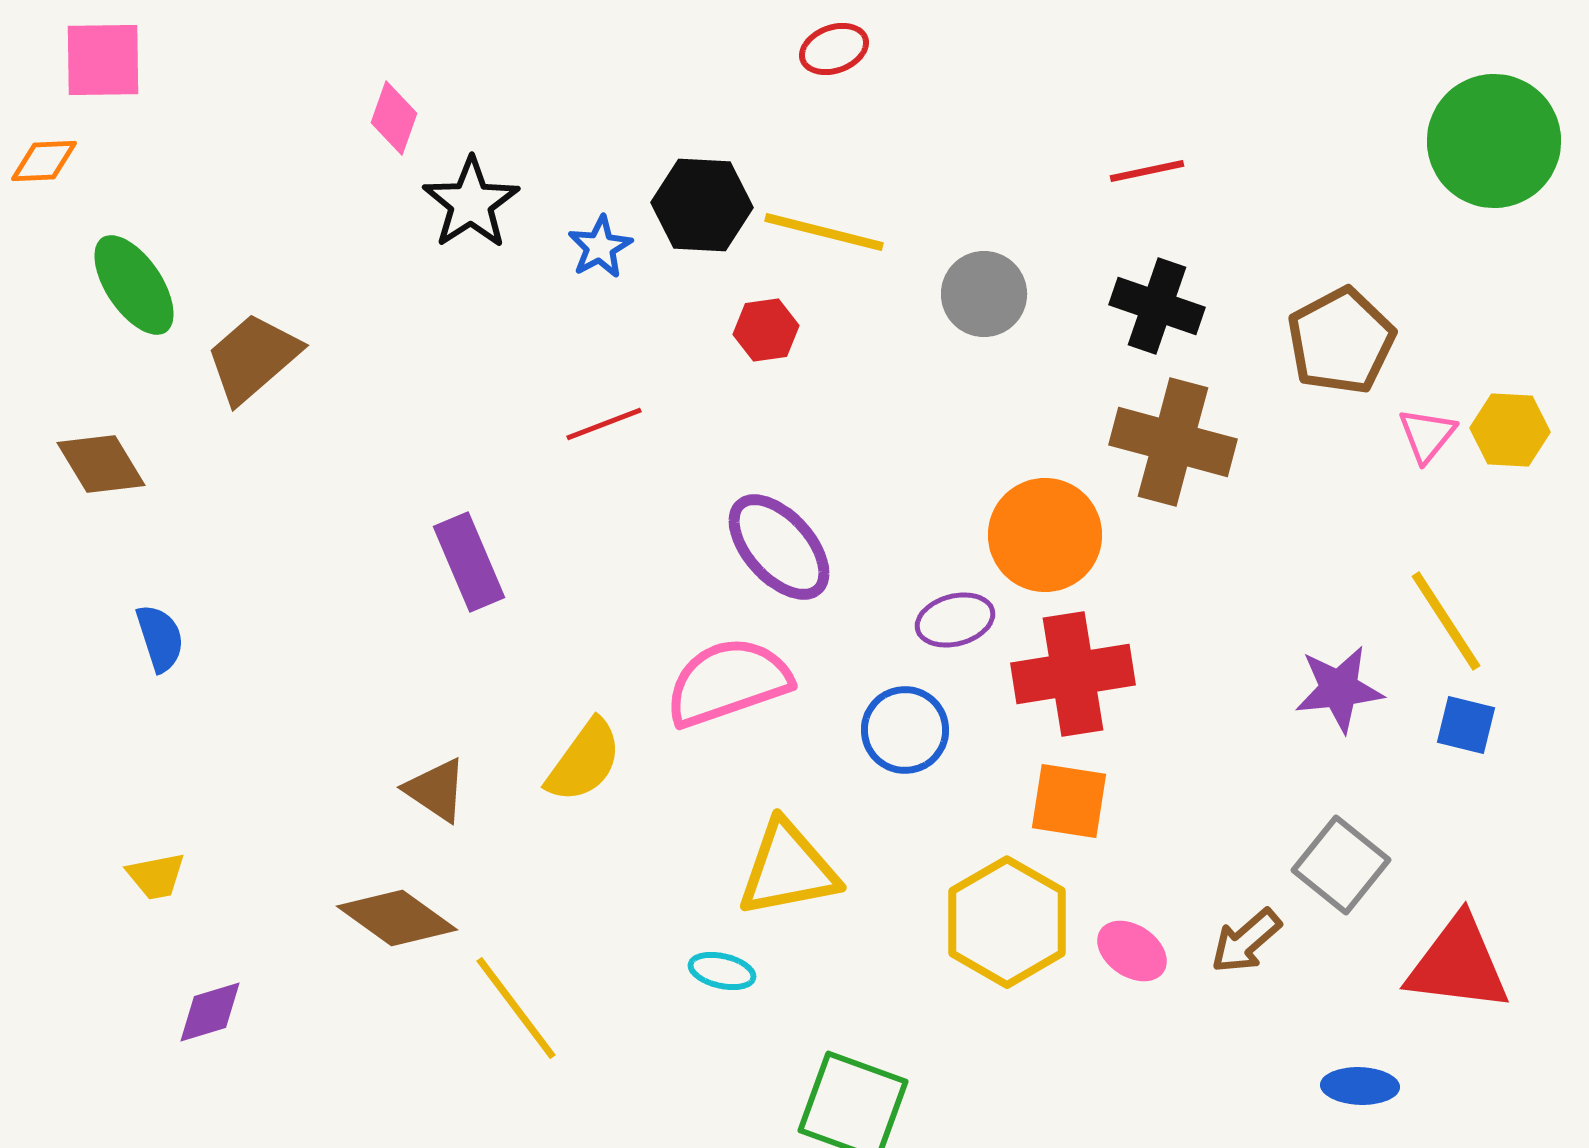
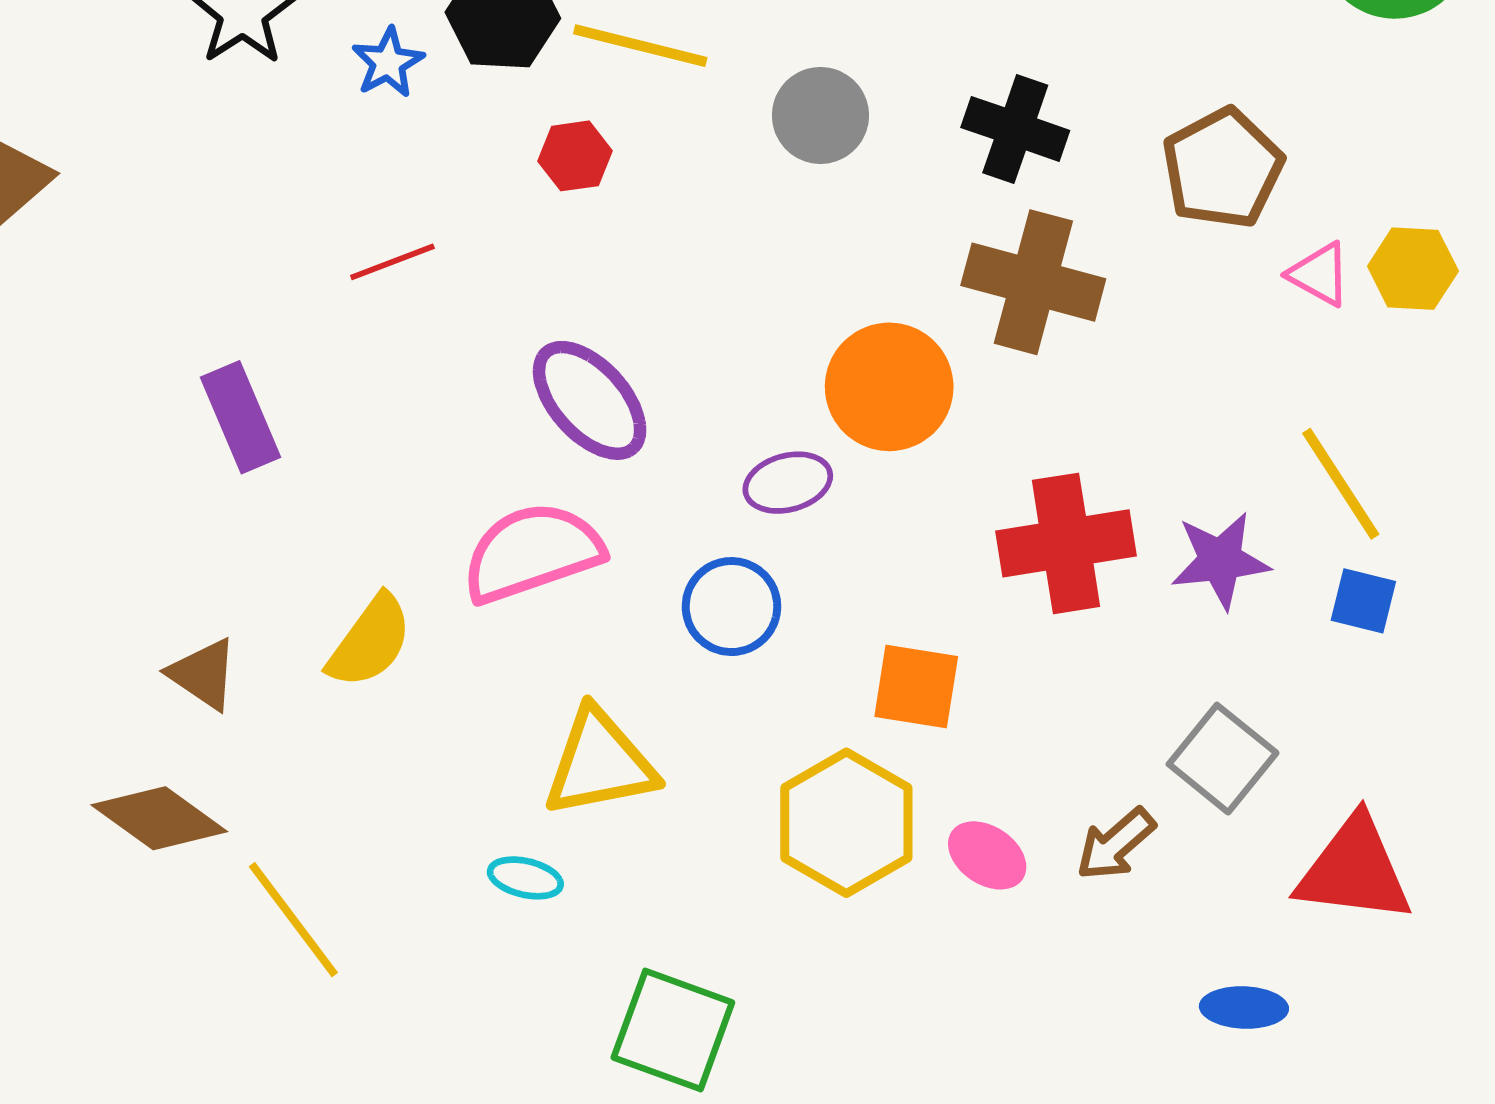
pink triangle: (1427, 435) -> (1319, 274), turned -40
red cross: (1073, 674) -> (1066, 543), moved

